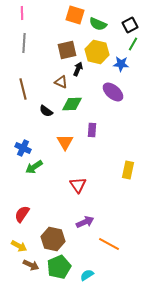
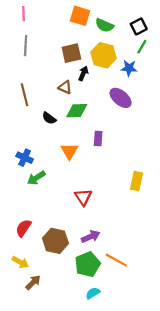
brown hexagon: (53, 239) -> (55, 241), moved
brown arrow: (31, 265) -> (33, 282), turned -70
green pentagon: (59, 267) -> (87, 264), moved

